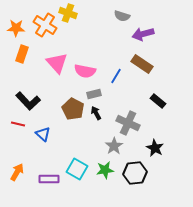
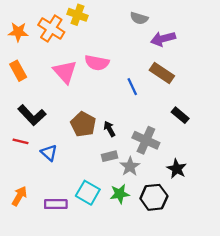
orange rectangle: (22, 54) -> (18, 71), moved, turned -48
pink semicircle: (85, 71) -> (97, 63), moved
blue line: (116, 76) -> (132, 87), turned -56
gray rectangle: (94, 94) -> (109, 156), moved

